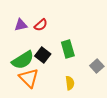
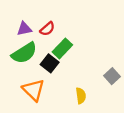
green rectangle: (68, 49) -> (62, 48), moved, turned 60
green semicircle: (23, 60) -> (24, 53), moved

